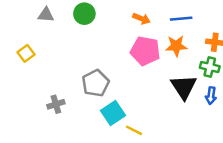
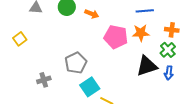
orange arrow: (141, 19) -> (92, 14), moved
green cross: (210, 67) -> (168, 50), turned 35
black triangle: (184, 87) -> (147, 66), turned 45

